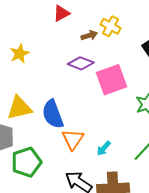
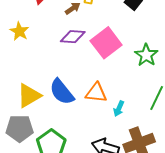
yellow star: (20, 54) -> (19, 31), moved
orange triangle: (73, 139) -> (96, 93), moved, turned -40

